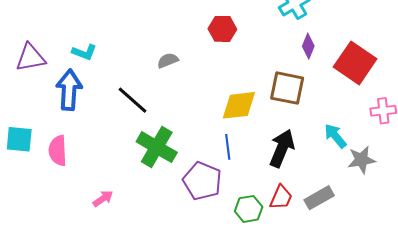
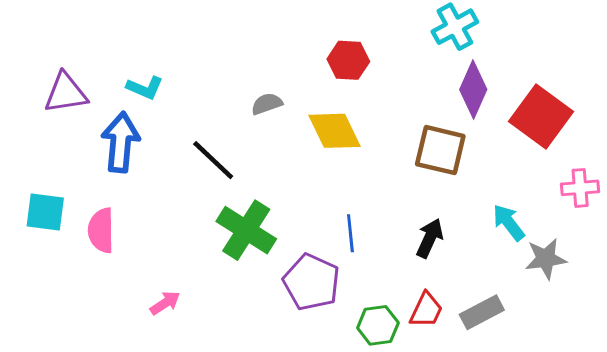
purple diamond: (308, 46) -> (473, 90), size x1.5
yellow diamond: (239, 105) -> (334, 131), moved, turned 69
black arrow: (282, 148) -> (430, 238), size x0.7

